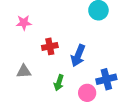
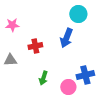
blue arrow: (78, 55) -> (66, 38), moved
gray triangle: (24, 71) -> (10, 60), moved

